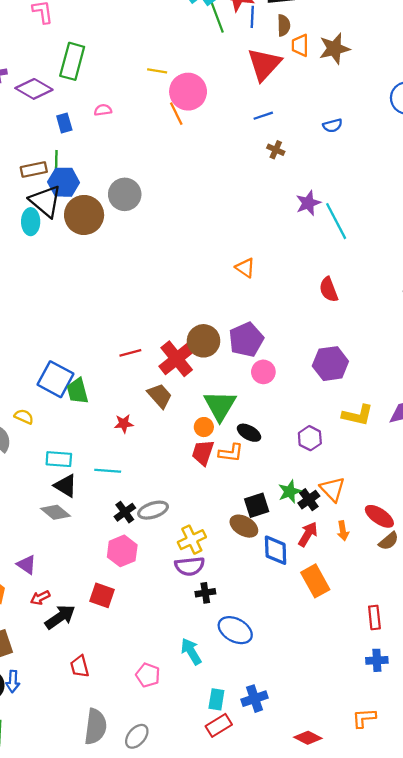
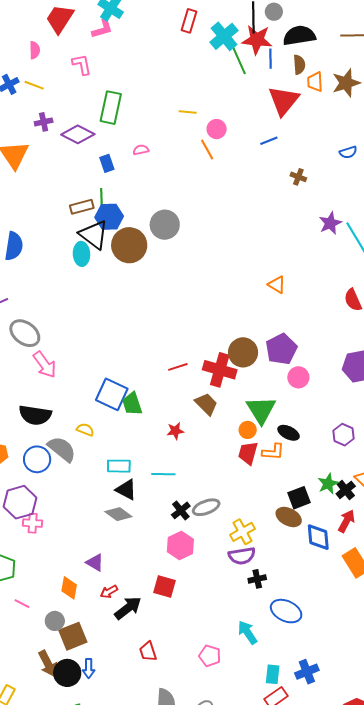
pink circle: (188, 92) -> (217, 129), size x0.6
blue line: (263, 116) -> (269, 141), moved
red cross: (177, 359) -> (220, 370), turned -32

